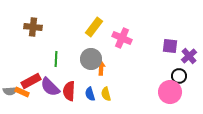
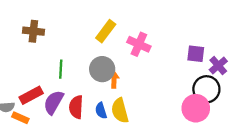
black circle: (179, 76) -> (206, 89), size x1.5
purple semicircle: (50, 87) -> (54, 102), turned 75
orange rectangle: (22, 92) -> (20, 118), moved
yellow semicircle: (106, 94) -> (120, 111), size x1.5

